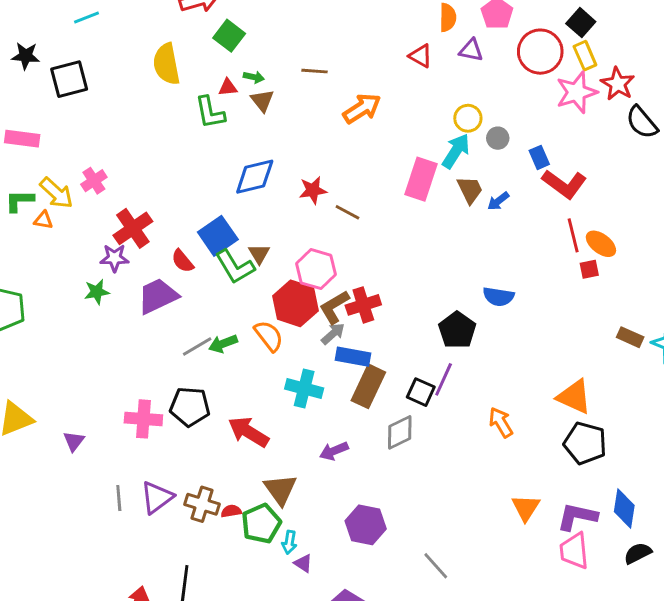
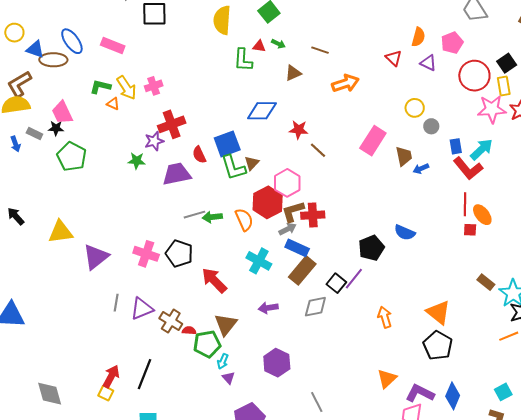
brown triangle: (262, 101) -> (293, 73), moved, turned 30
cyan arrow: (456, 151) -> (482, 149), moved
purple star: (114, 258) -> (154, 141), turned -30
purple triangle: (74, 441) -> (96, 257), size x1.8

